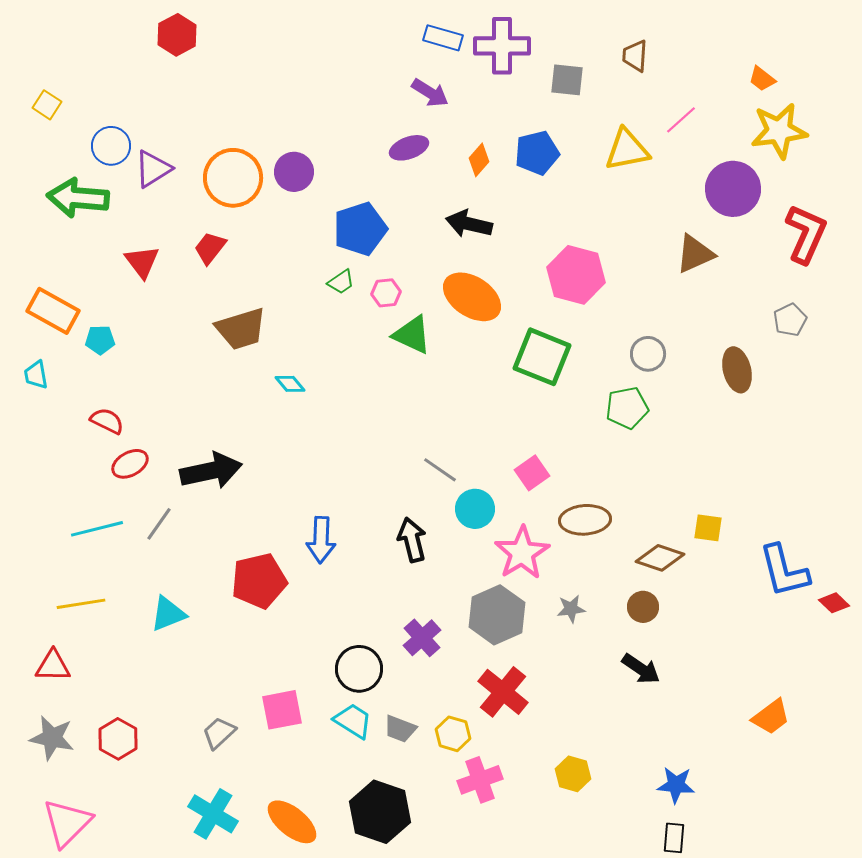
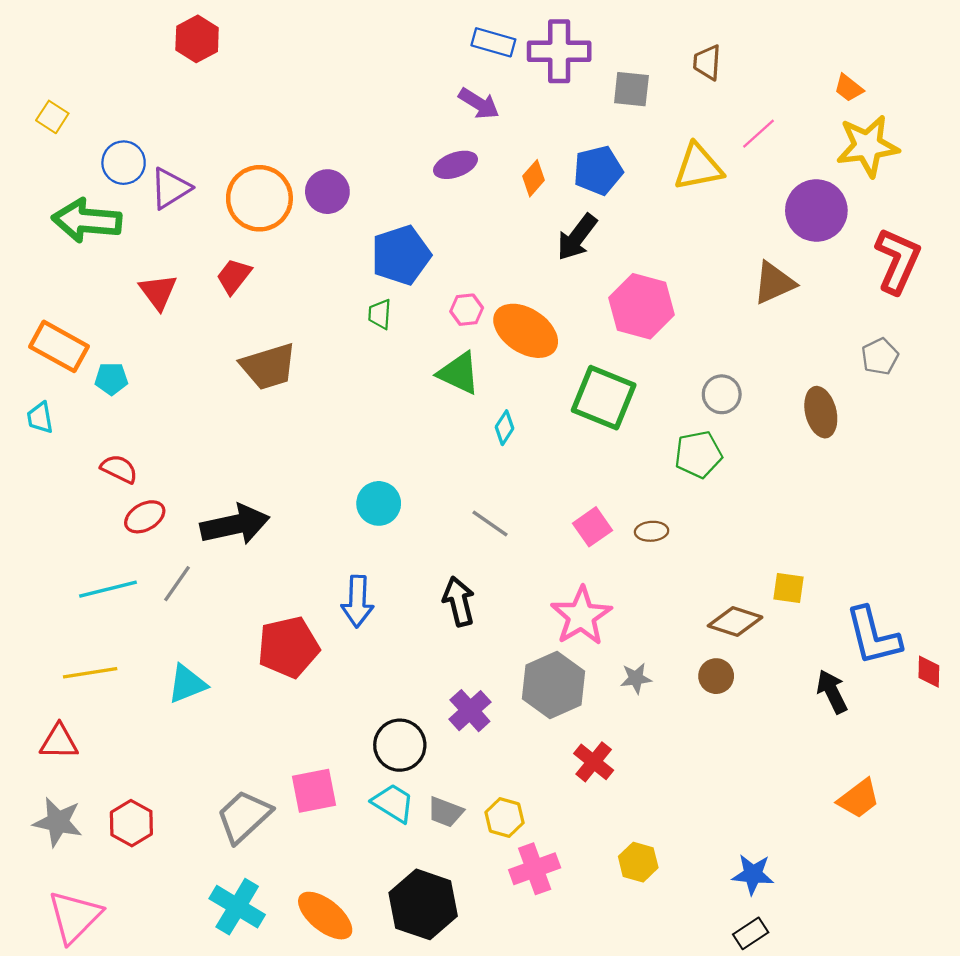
black arrow: (469, 224) -> (577, 237), moved, turned -66
green trapezoid: (341, 282) -> (380, 314), turned 128
pink hexagon: (386, 293) -> (467, 310), moved
cyan diamond: (290, 384) -> (505, 428), moved, turned 72
cyan circle: (475, 509) -> (379, 503), moved
brown ellipse: (585, 520) -> (652, 531), moved, size x0.6
red diamond: (834, 603) -> (929, 672), turned 48
black arrow: (641, 669) -> (832, 692), moved, turned -150
red cross: (503, 692) -> (594, 762), moved, size x0.7
gray trapezoid: (219, 733) -> (244, 816), size x1.5
black rectangle: (674, 838) -> (751, 933), turned 52

